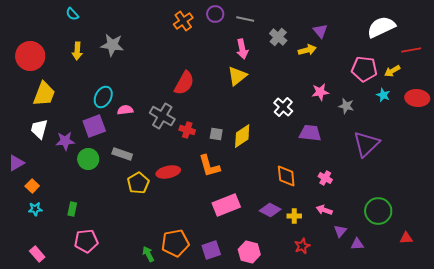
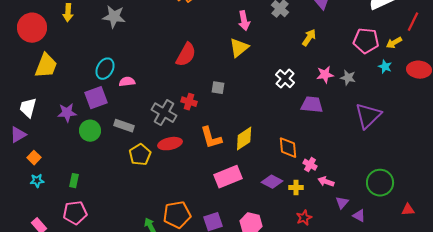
yellow arrow: (307, 50) -> (309, 38), moved, turned -42
red line: (411, 50) -> (413, 22), turned -54
yellow arrow: (77, 51) -> (68, 13), moved
pink star: (320, 92) -> (325, 75), moved
gray cross: (162, 116) -> (164, 113), moved
white trapezoid: (39, 129) -> (28, 108), moved
gray square: (216, 134) -> (218, 88), moved
yellow diamond: (242, 136) -> (244, 139), moved
pink cross: (325, 178) -> (310, 165), moved
pink pentagon: (86, 241) -> (75, 213), moved
purple triangle: (357, 244) -> (359, 216), turned 32

